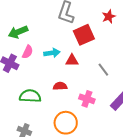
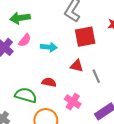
red triangle: (72, 60) -> (77, 66), moved
green semicircle: (30, 96) -> (26, 95), moved

